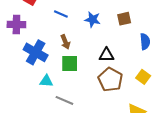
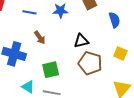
green square: (70, 63) -> (51, 70), moved
cyan triangle: (46, 81) -> (28, 87), moved, turned 40

